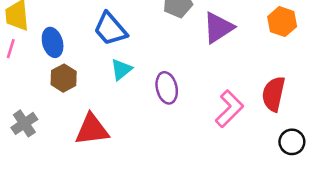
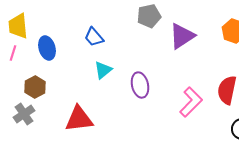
blue trapezoid: (110, 29) -> (94, 37), size x0.7
brown hexagon: (64, 78) -> (35, 87), moved

